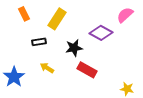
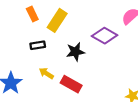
orange rectangle: (24, 14) -> (32, 14), moved
red rectangle: (87, 70) -> (71, 84), moved

